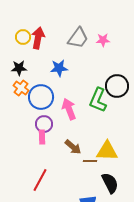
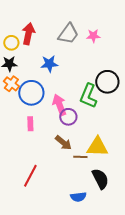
yellow circle: (23, 37) -> (11, 43), moved
purple circle: (44, 124) -> (68, 117), moved
pink rectangle: (42, 137) -> (30, 124), moved

